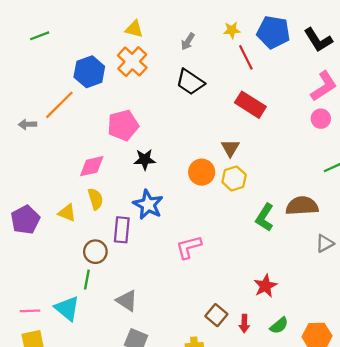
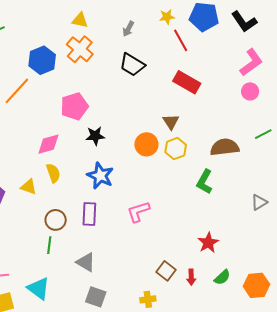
brown semicircle: (302, 206) -> (225, 147), moved
purple rectangle: (122, 230) -> (89, 214), moved
cyan triangle: (67, 308) -> (38, 288), moved

